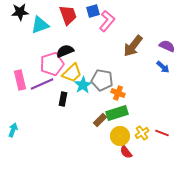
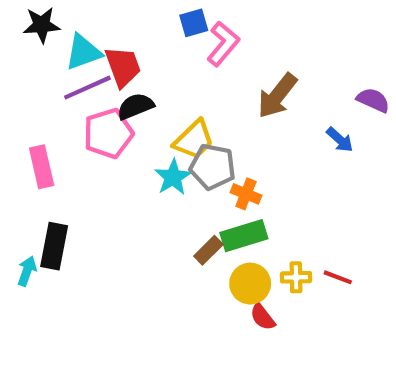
red trapezoid: (68, 15) -> (123, 67), moved
purple semicircle: (167, 46) -> (373, 100), moved
yellow trapezoid: (72, 73) -> (194, 140), moved
purple line: (42, 84) -> (87, 88), moved
black rectangle: (63, 99) -> (54, 246), moved, size x1.5
yellow cross: (142, 133) -> (296, 277), turned 32

